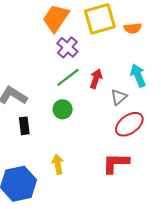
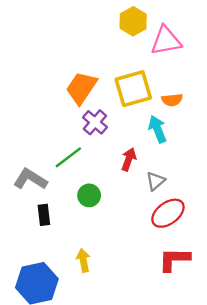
cyan arrow: (138, 75) -> (157, 129), moved
green line: (68, 77) -> (68, 157), moved
red L-shape: (116, 163) -> (174, 259), moved

